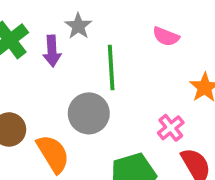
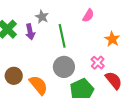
pink semicircle: (166, 36) -> (88, 16), turned -72
gray circle: (89, 113) -> (64, 67), moved

